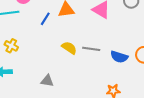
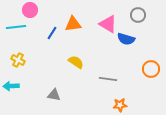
gray line: (91, 49) -> (108, 79), moved
blue semicircle: (119, 57) -> (126, 39), moved

